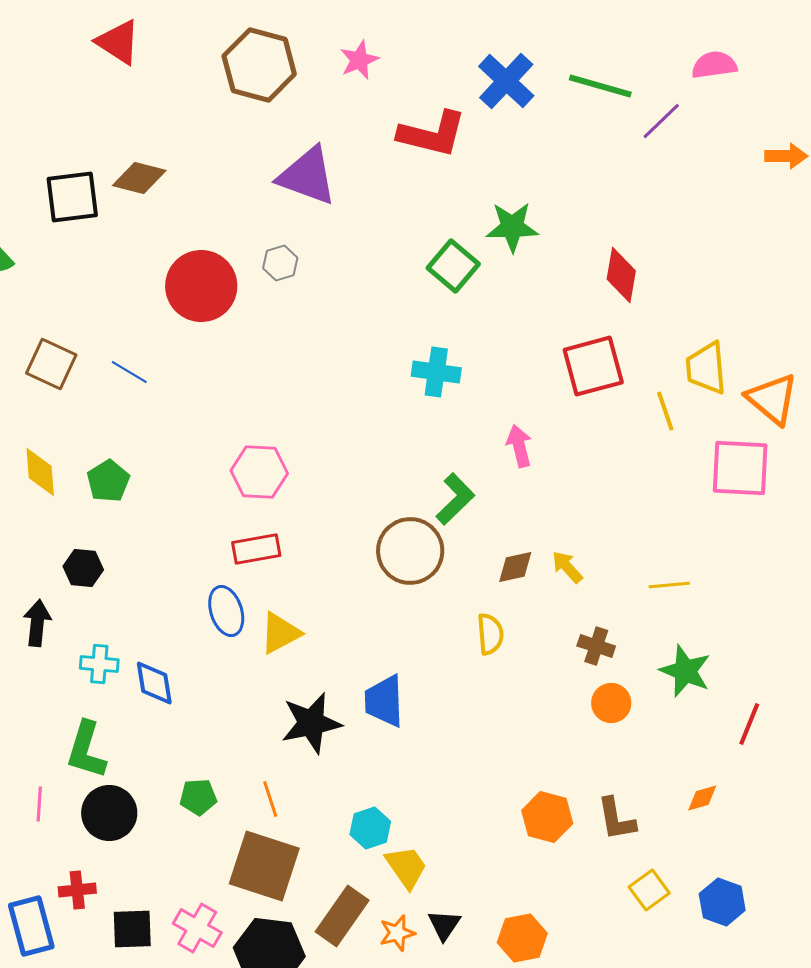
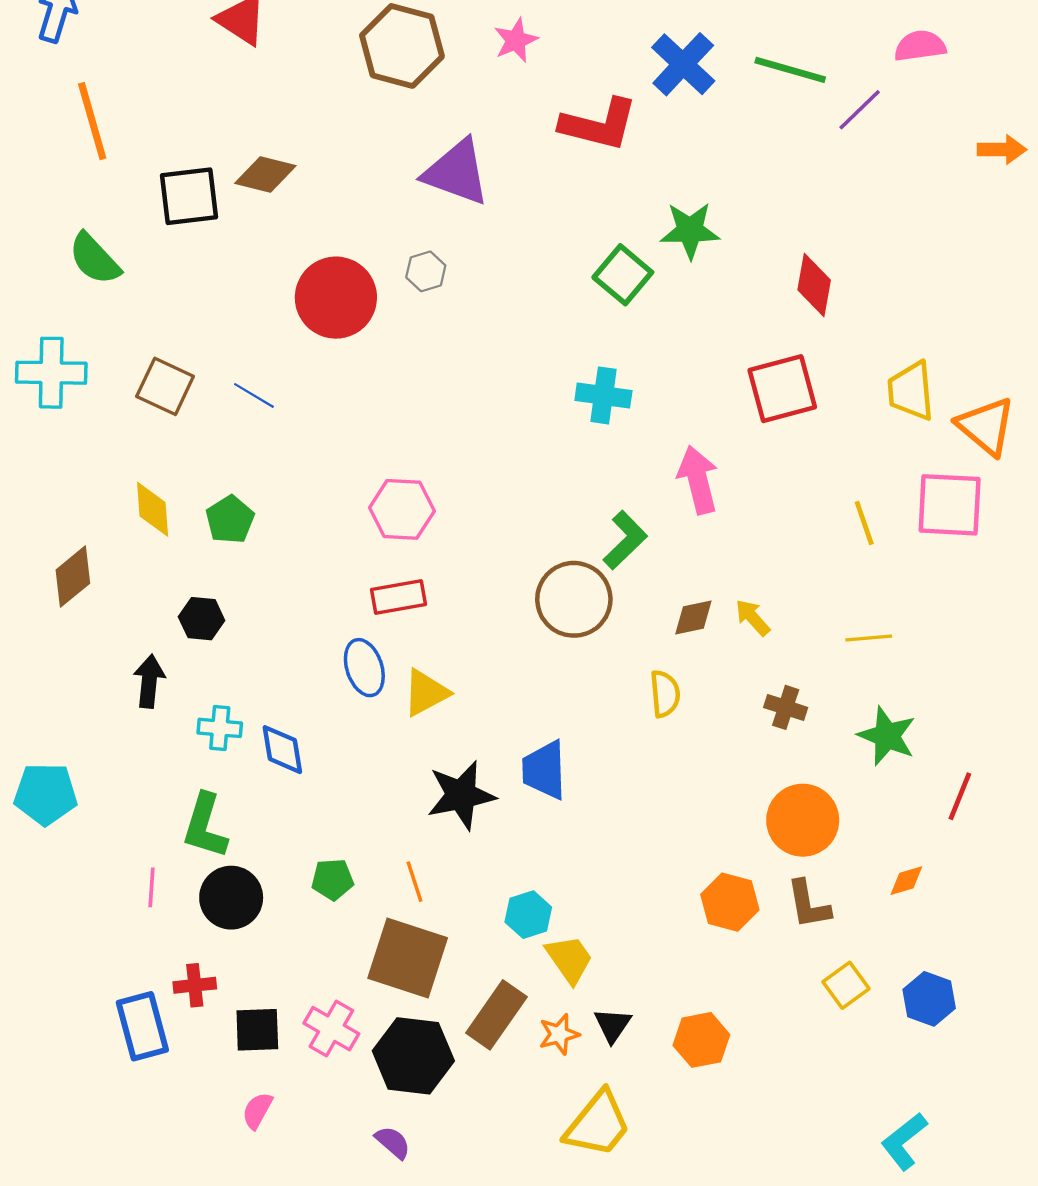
yellow line: (665, 411) -> (864, 523), moved
pink arrow: (519, 446) -> (698, 480), size x1.4
orange circle: (611, 703) -> (803, 820), moved, size x1.6

